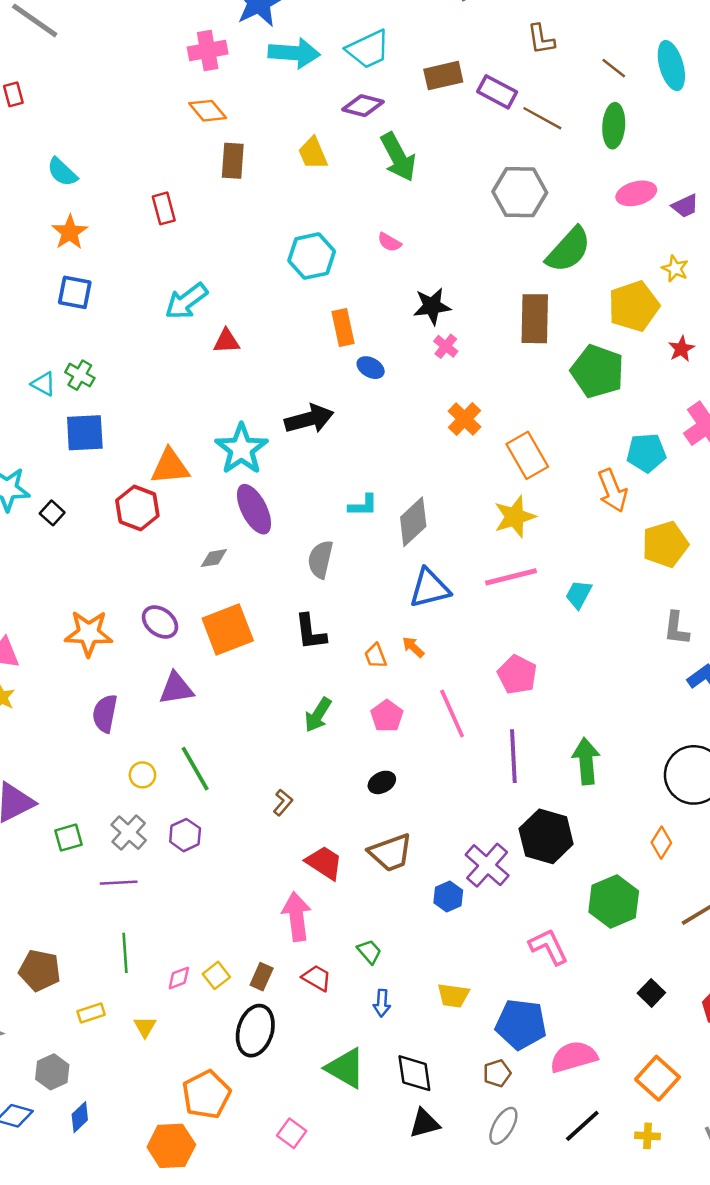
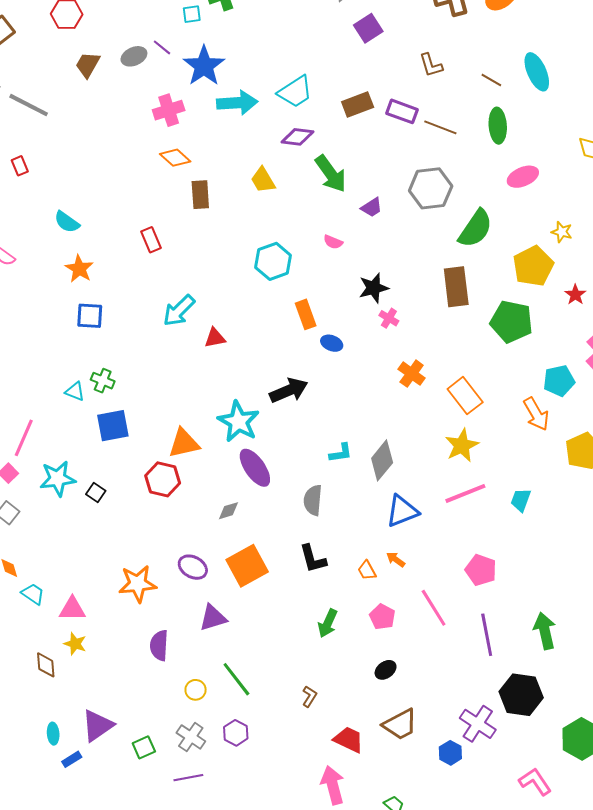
purple trapezoid: (685, 206) -> (372, 207), moved

